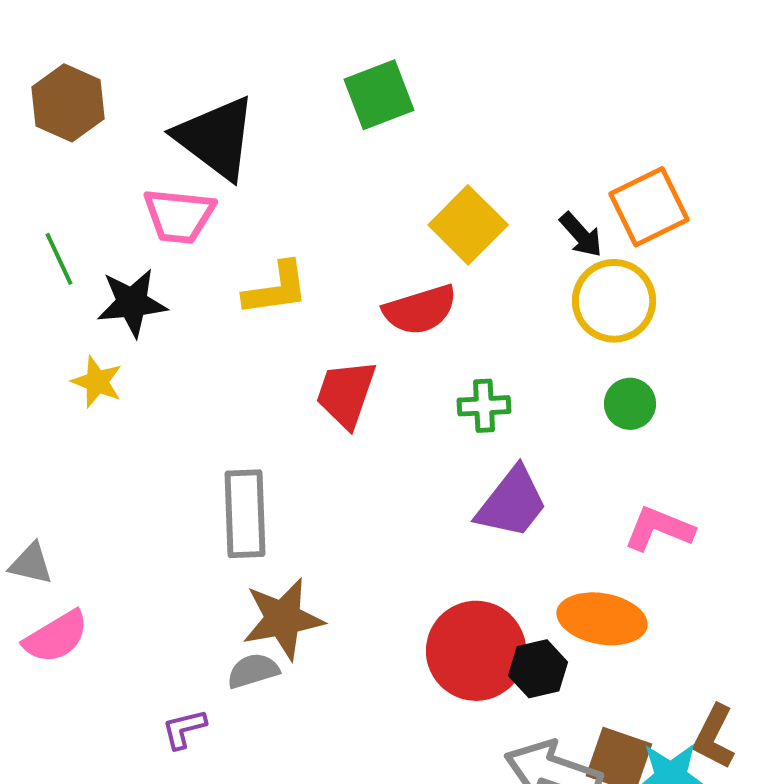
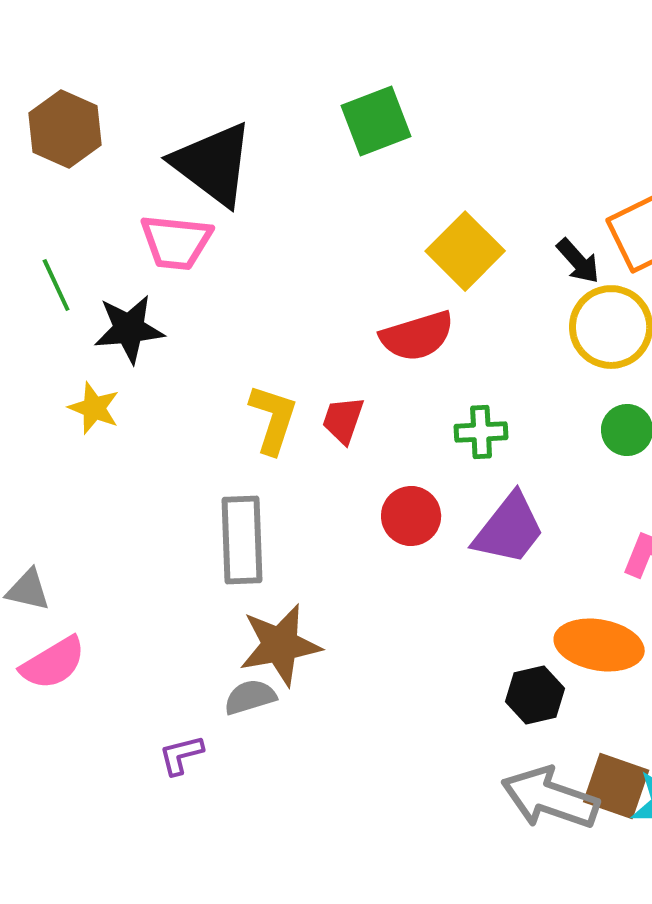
yellow L-shape: (276, 289) -> (273, 419), moved, turned -64
red trapezoid: (346, 394) -> (343, 420), size x0.7
red circle: (476, 651) -> (411, 516), moved, size x0.6

